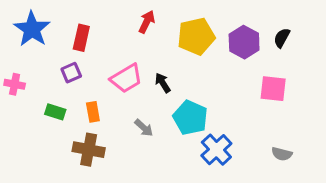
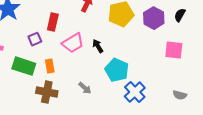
red rectangle: (81, 38) -> (53, 22), moved
green rectangle: (55, 112) -> (24, 66), size x1.6
gray arrow: (144, 128) -> (85, 88), moved

